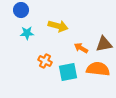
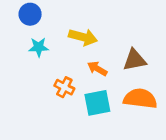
brown triangle: (104, 44) -> (135, 60), moved
orange arrow: (81, 48) -> (97, 69), moved

